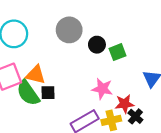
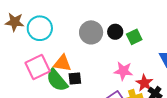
gray circle: (69, 30) -> (91, 32), moved
red star: (125, 104) -> (144, 83), turned -30

